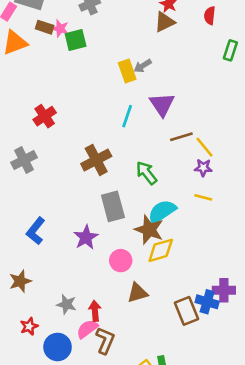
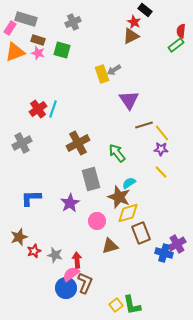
red semicircle: (210, 16) -> (181, 31), moved
pink star: (60, 28) -> (38, 53), moved
green square: (76, 40) -> (62, 50), turned 30
green rectangle: (230, 50) -> (176, 45), moved, turned 35
cyan line: (127, 116) -> (53, 109), moved
yellow line: (203, 197) -> (161, 172), turned 32
cyan semicircle: (162, 212) -> (129, 183), size x0.6
blue L-shape: (36, 231) -> (31, 198), turned 50
purple cross: (224, 290) -> (177, 244), turned -30
brown rectangle: (186, 311) -> (141, 233), moved
red star: (29, 326) -> (34, 251), moved
blue circle: (58, 347) -> (66, 288), moved

